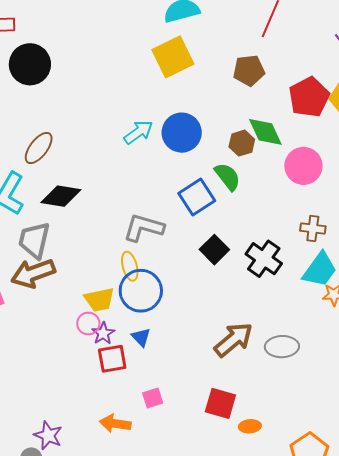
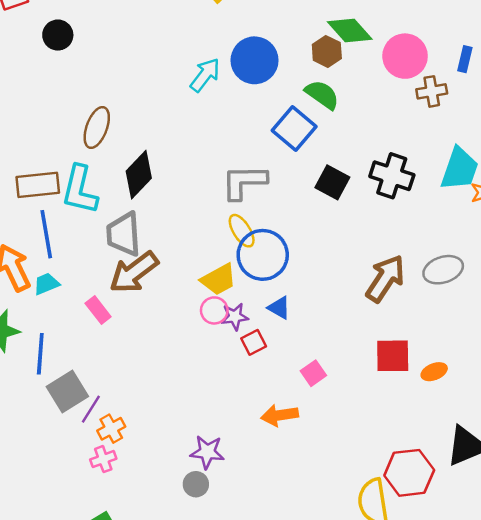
black circle: (30, 64) -> (58, 35), size x0.6
black diamond: (61, 196) -> (139, 175), turned -39
brown cross: (313, 229) -> (432, 91), moved
purple star: (103, 333) -> (235, 317), turned -30
red square: (112, 359) -> (254, 342), size x0.7

